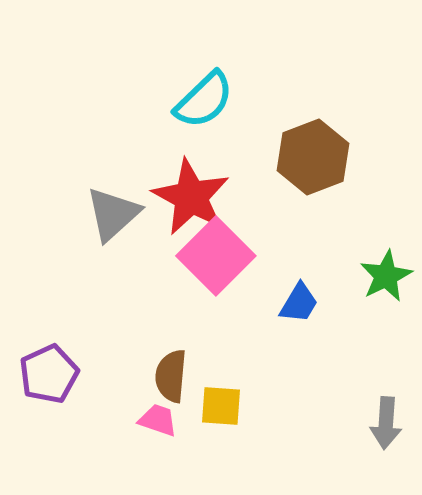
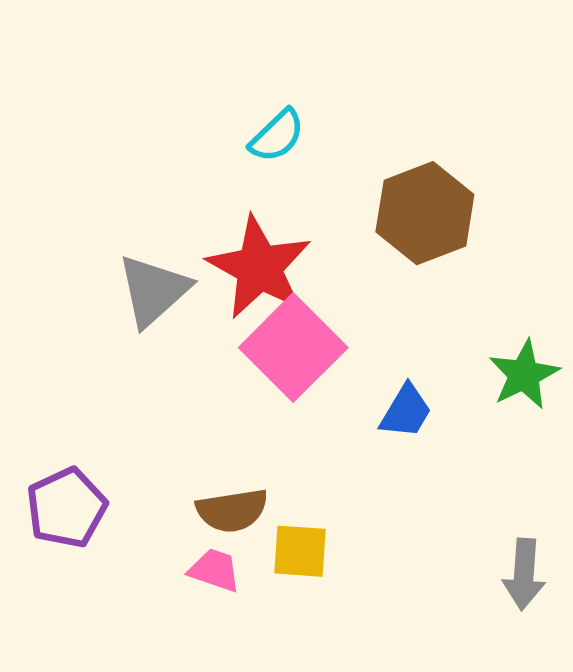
cyan semicircle: (204, 100) -> (277, 136), size x0.7
brown semicircle: (171, 376) -> (232, 510), turned -104

